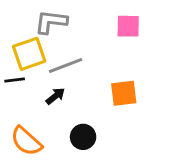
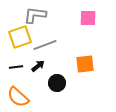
black line: (15, 80) -> (16, 67), moved
black circle: (83, 137) -> (57, 83), moved

